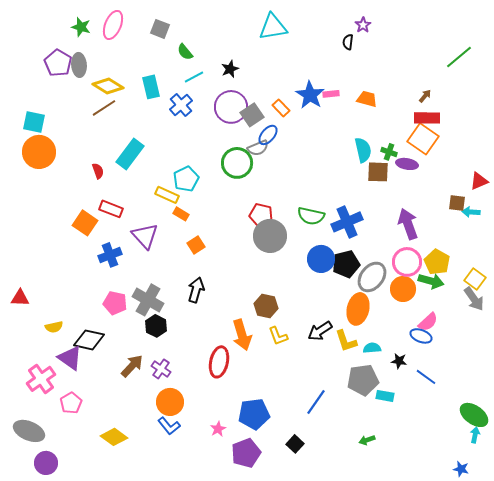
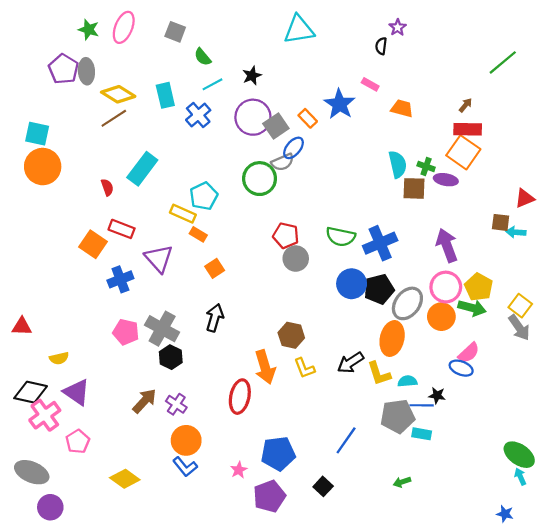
pink rectangle: (331, 94) -> (370, 84), moved, turned 35
gray circle: (270, 236) -> (296, 259), size x0.7
black diamond: (89, 340) -> (31, 392), moved
blue line: (426, 377) -> (422, 405), moved, turned -35
cyan arrow: (475, 435) -> (520, 477), turned -35

